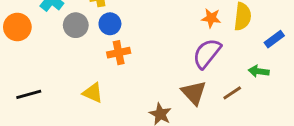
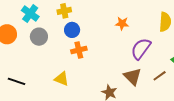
orange star: (211, 18) -> (122, 23), moved
gray circle: (76, 25) -> (39, 37), moved
black line: (29, 94) -> (16, 81), turned 36

